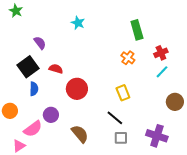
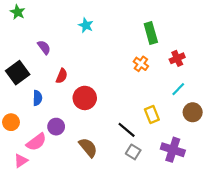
black square: (28, 67) -> (18, 73), moved
red semicircle: (56, 69) -> (62, 76), turned 96
cyan line: (162, 72) -> (178, 89), moved
yellow rectangle: (123, 93) -> (152, 114), moved
gray square: (121, 138) -> (133, 152), turned 32

